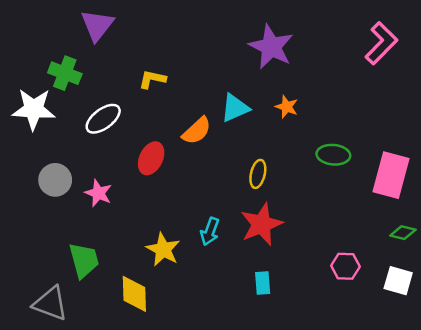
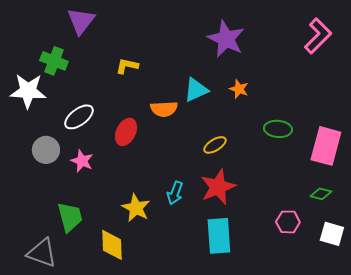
white ellipse: (103, 119) -> (79, 117), moved
orange semicircle: (197, 131) -> (164, 109), turned 40
yellow ellipse: (258, 174) -> (215, 145), turned 45
green diamond: (403, 233) -> (321, 194), moved
cyan rectangle: (263, 283) -> (219, 236), size x1.8

